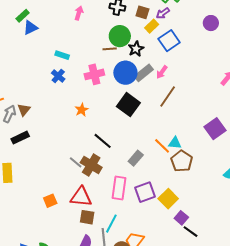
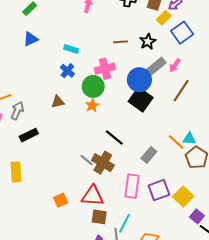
blue triangle: (30, 28) -> (31, 39), moved
green circle: (120, 36) -> (93, 86), moved
blue circle: (125, 73) -> (139, 80), moved
brown triangle: (24, 110) -> (58, 102), moved, turned 40

